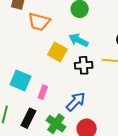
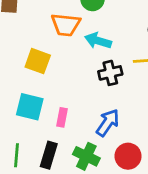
orange trapezoid: (39, 22) -> (66, 25), moved
yellow square: (57, 52) -> (38, 61), moved

